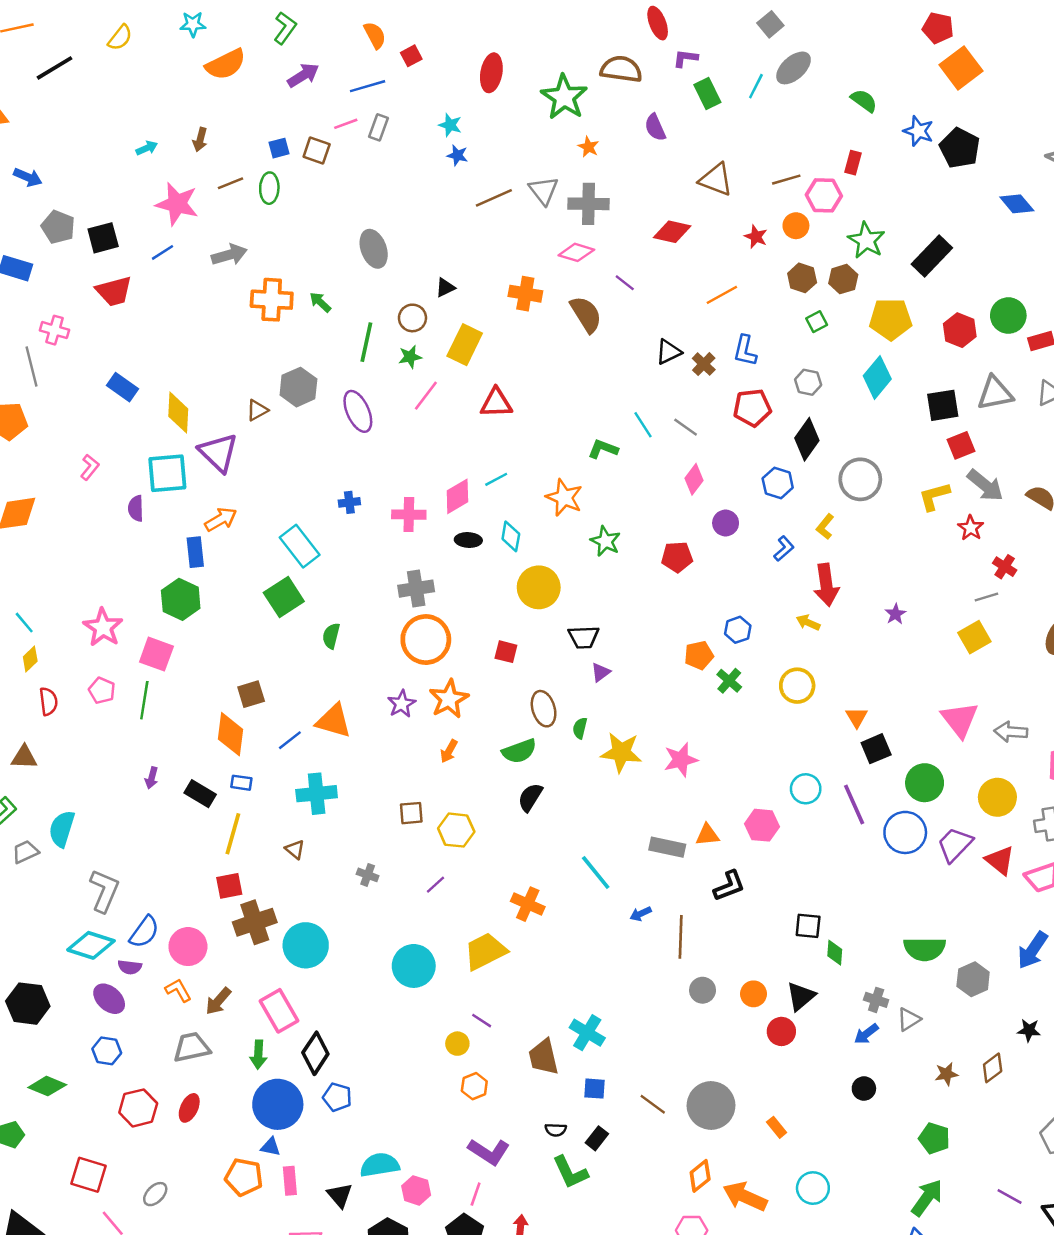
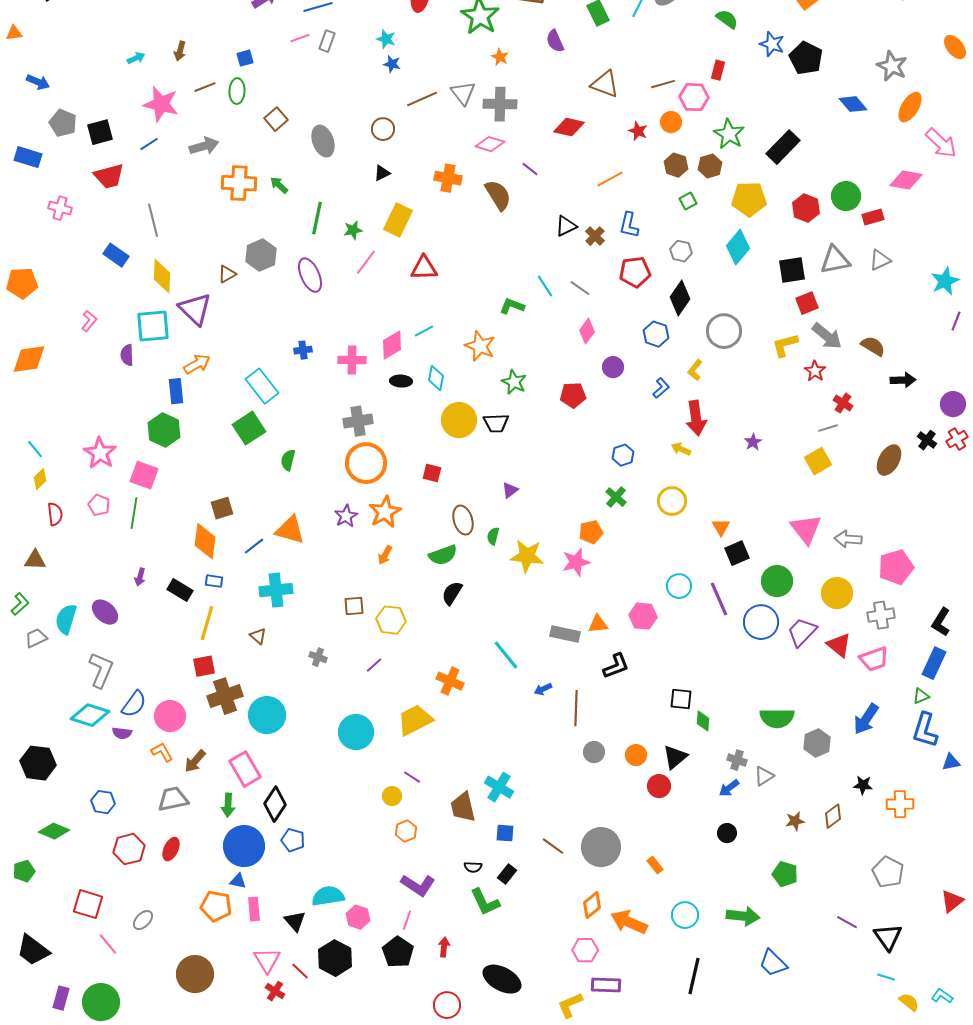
brown square: (317, 150) -> (276, 119), moved, turned 30
brown circle: (412, 318) -> (383, 129), moved
gray line: (31, 366) -> (153, 220), moved
black trapezoid: (584, 637) -> (496, 423), moved
orange pentagon: (699, 655) -> (591, 532), moved
purple ellipse: (109, 999) -> (105, 612), moved
green arrow: (927, 1198) -> (743, 916), moved, turned 60

